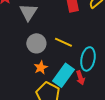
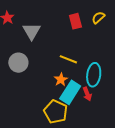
gray circle: (36, 43) -> (18, 63), moved
orange star: (41, 68) -> (61, 80), moved

